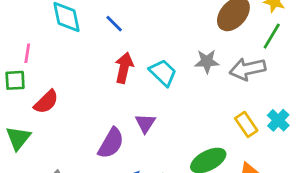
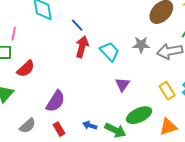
blue line: (114, 24) -> (77, 25), moved
purple triangle: (145, 123) -> (122, 84), moved
purple semicircle: (111, 143) -> (56, 101), moved

